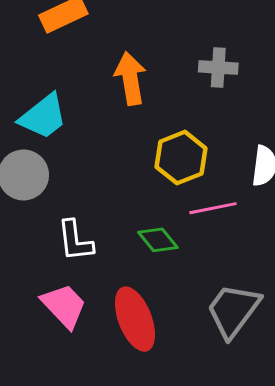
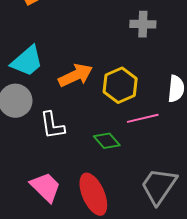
orange arrow: (130, 78) -> (76, 75), moved, turned 76
white L-shape: (75, 241) -> (52, 125), moved

